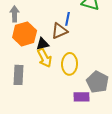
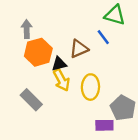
blue line: (68, 19) -> (103, 37), moved, turned -48
gray rectangle: (19, 75) -> (31, 100), turned -48

